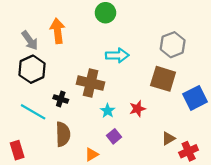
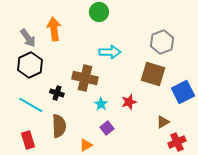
brown triangle: (168, 138) -> (163, 122), moved
red rectangle: (17, 150) -> (28, 140), moved

